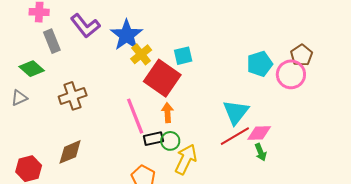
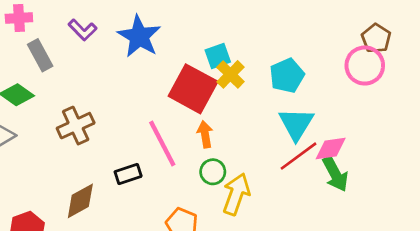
purple L-shape: (85, 26) -> (83, 30), size x0.7
yellow cross: (141, 54) -> (230, 74), moved
cyan pentagon: (260, 64) -> (287, 76), moved
black rectangle: (153, 139) -> (128, 174), moved
green arrow: (261, 152) -> (335, 174), size x1.5

